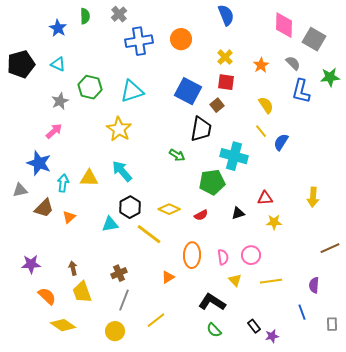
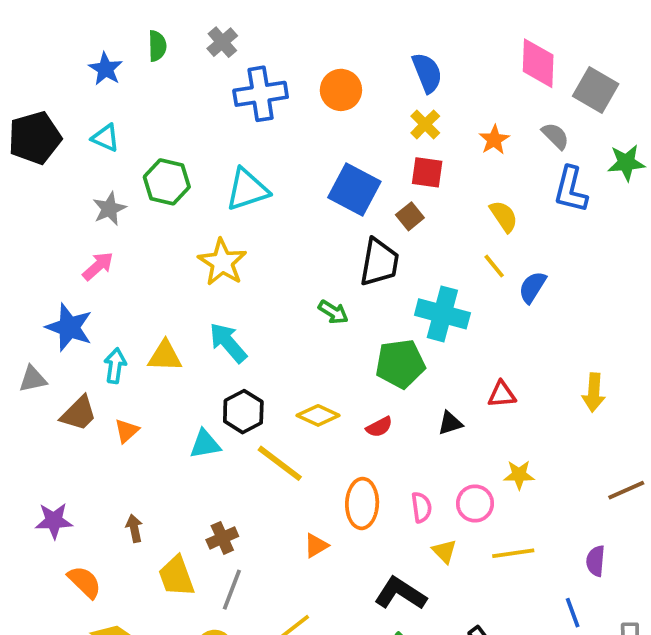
blue semicircle: (226, 15) -> (427, 73), moved
yellow star: (274, 222) -> (519, 475), moved
yellow trapezoid: (82, 292) -> (176, 576), moved

